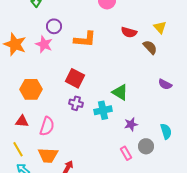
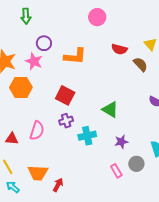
orange hexagon: (31, 89) -> (21, 87), moved
purple cross: (76, 103) -> (66, 121), turned -32
cyan cross: (103, 110) -> (87, 136), moved
pink semicircle: (47, 126) -> (37, 131), moved

